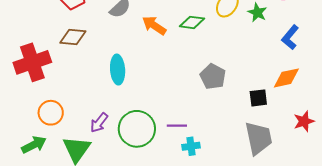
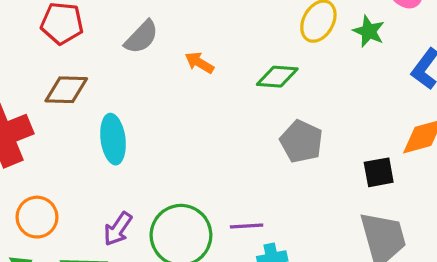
green diamond: (192, 22) -> (277, 77), moved
orange arrow: (154, 25) -> (199, 63), size x0.7
cyan ellipse: (118, 70) -> (113, 139), moved

